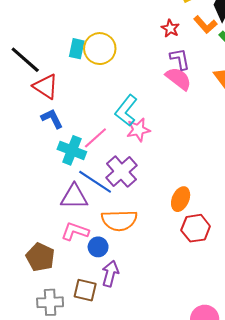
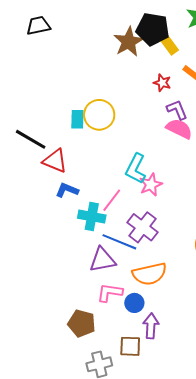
blue L-shape: (52, 119) -> (67, 190), turned -30

